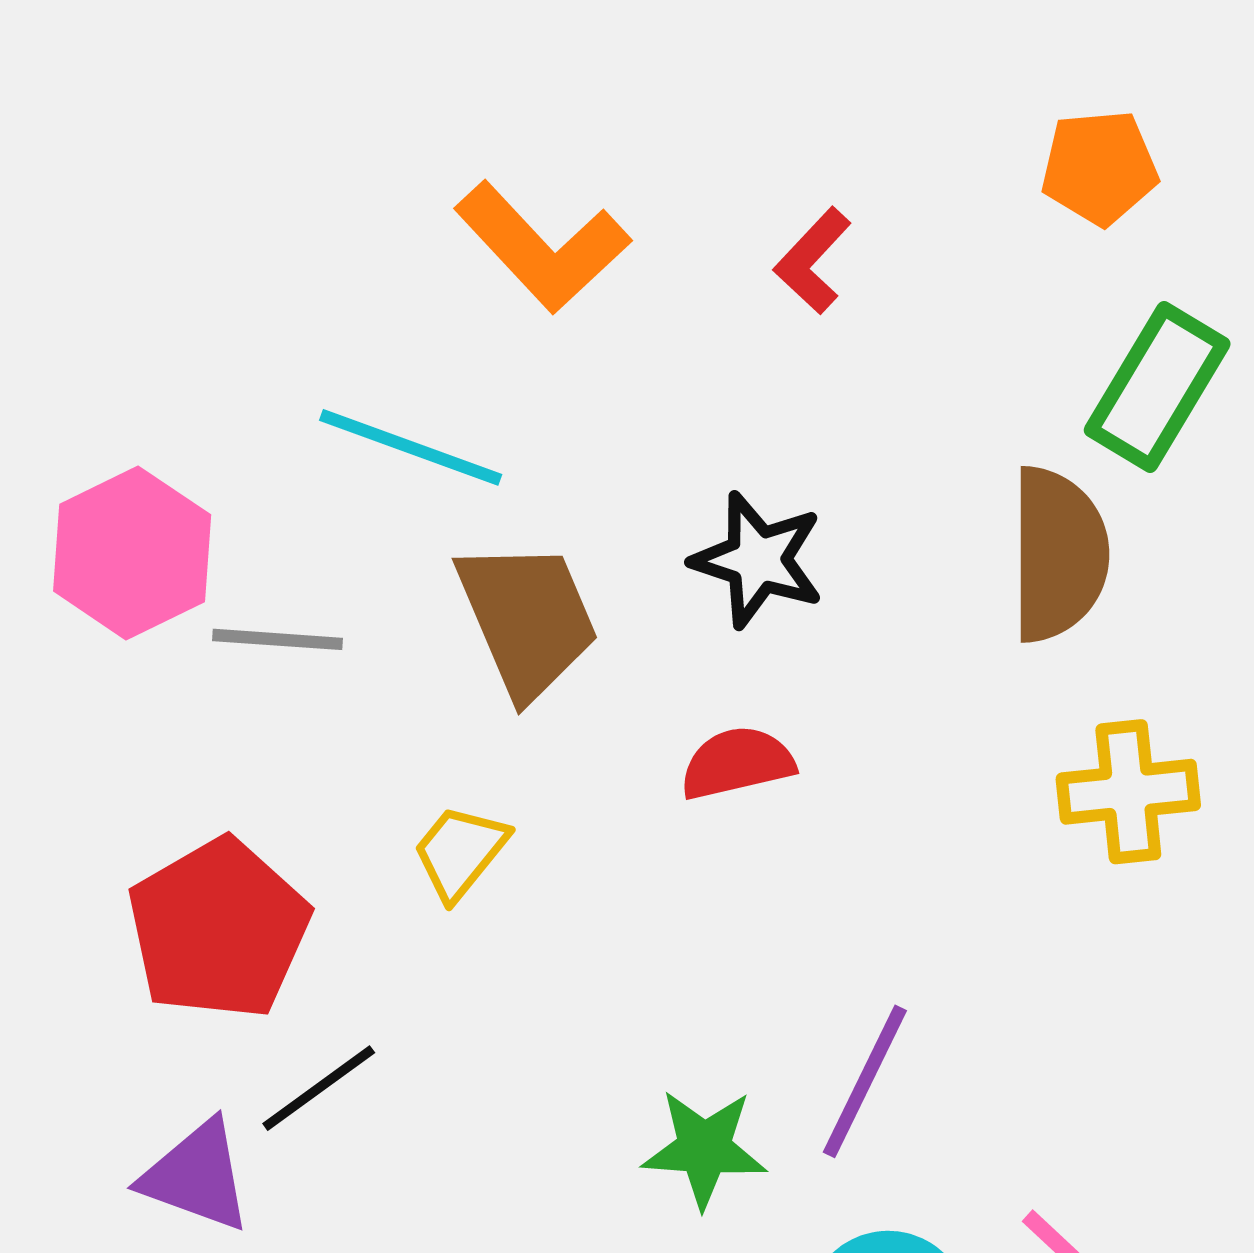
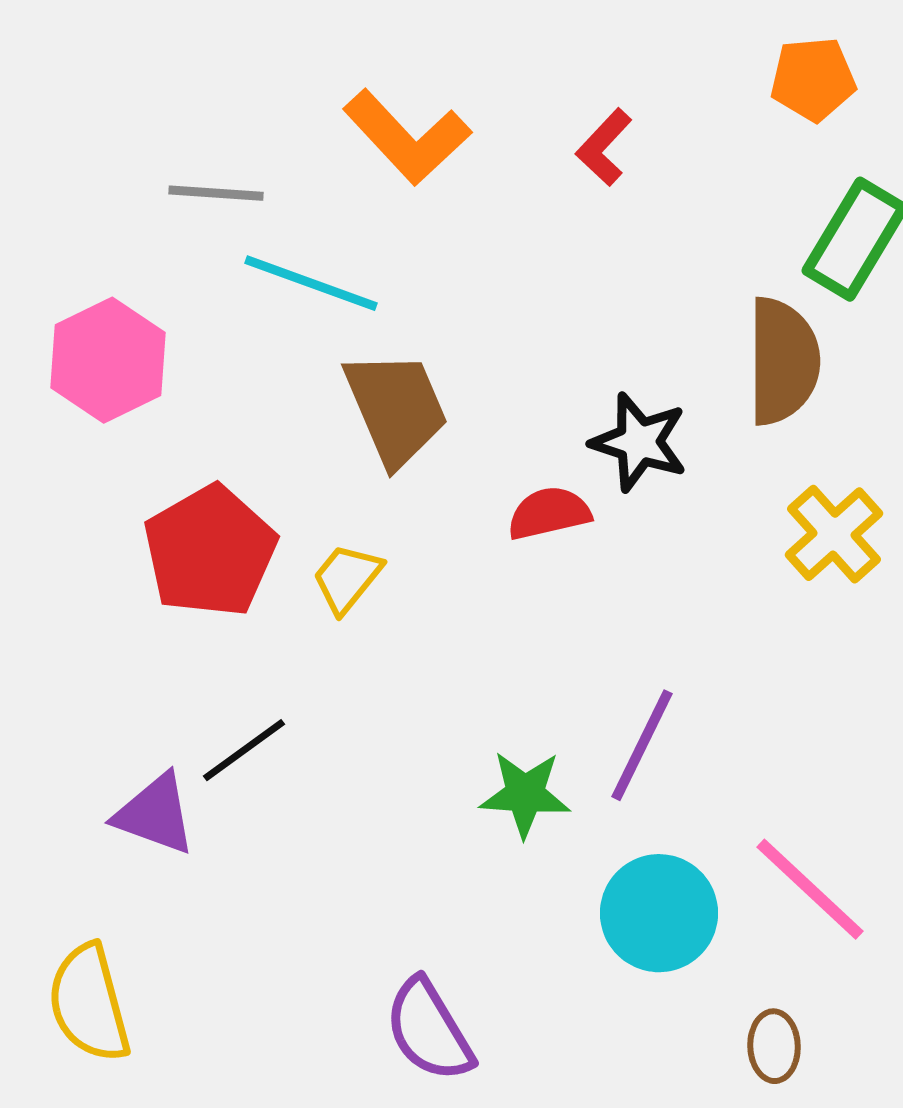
black star: (758, 560) -> (639, 442), moved
gray line: (278, 639) -> (216, 193), moved
yellow cross: (1128, 792) -> (834, 534), turned -36
red pentagon: (219, 929) -> (210, 551), moved

